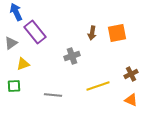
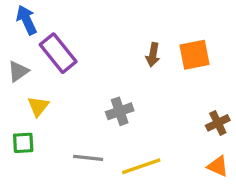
gray cross: (72, 56) -> (120, 111), moved
yellow triangle: (23, 64) -> (38, 106), turned -32
yellow line: (98, 86) -> (141, 166), moved

